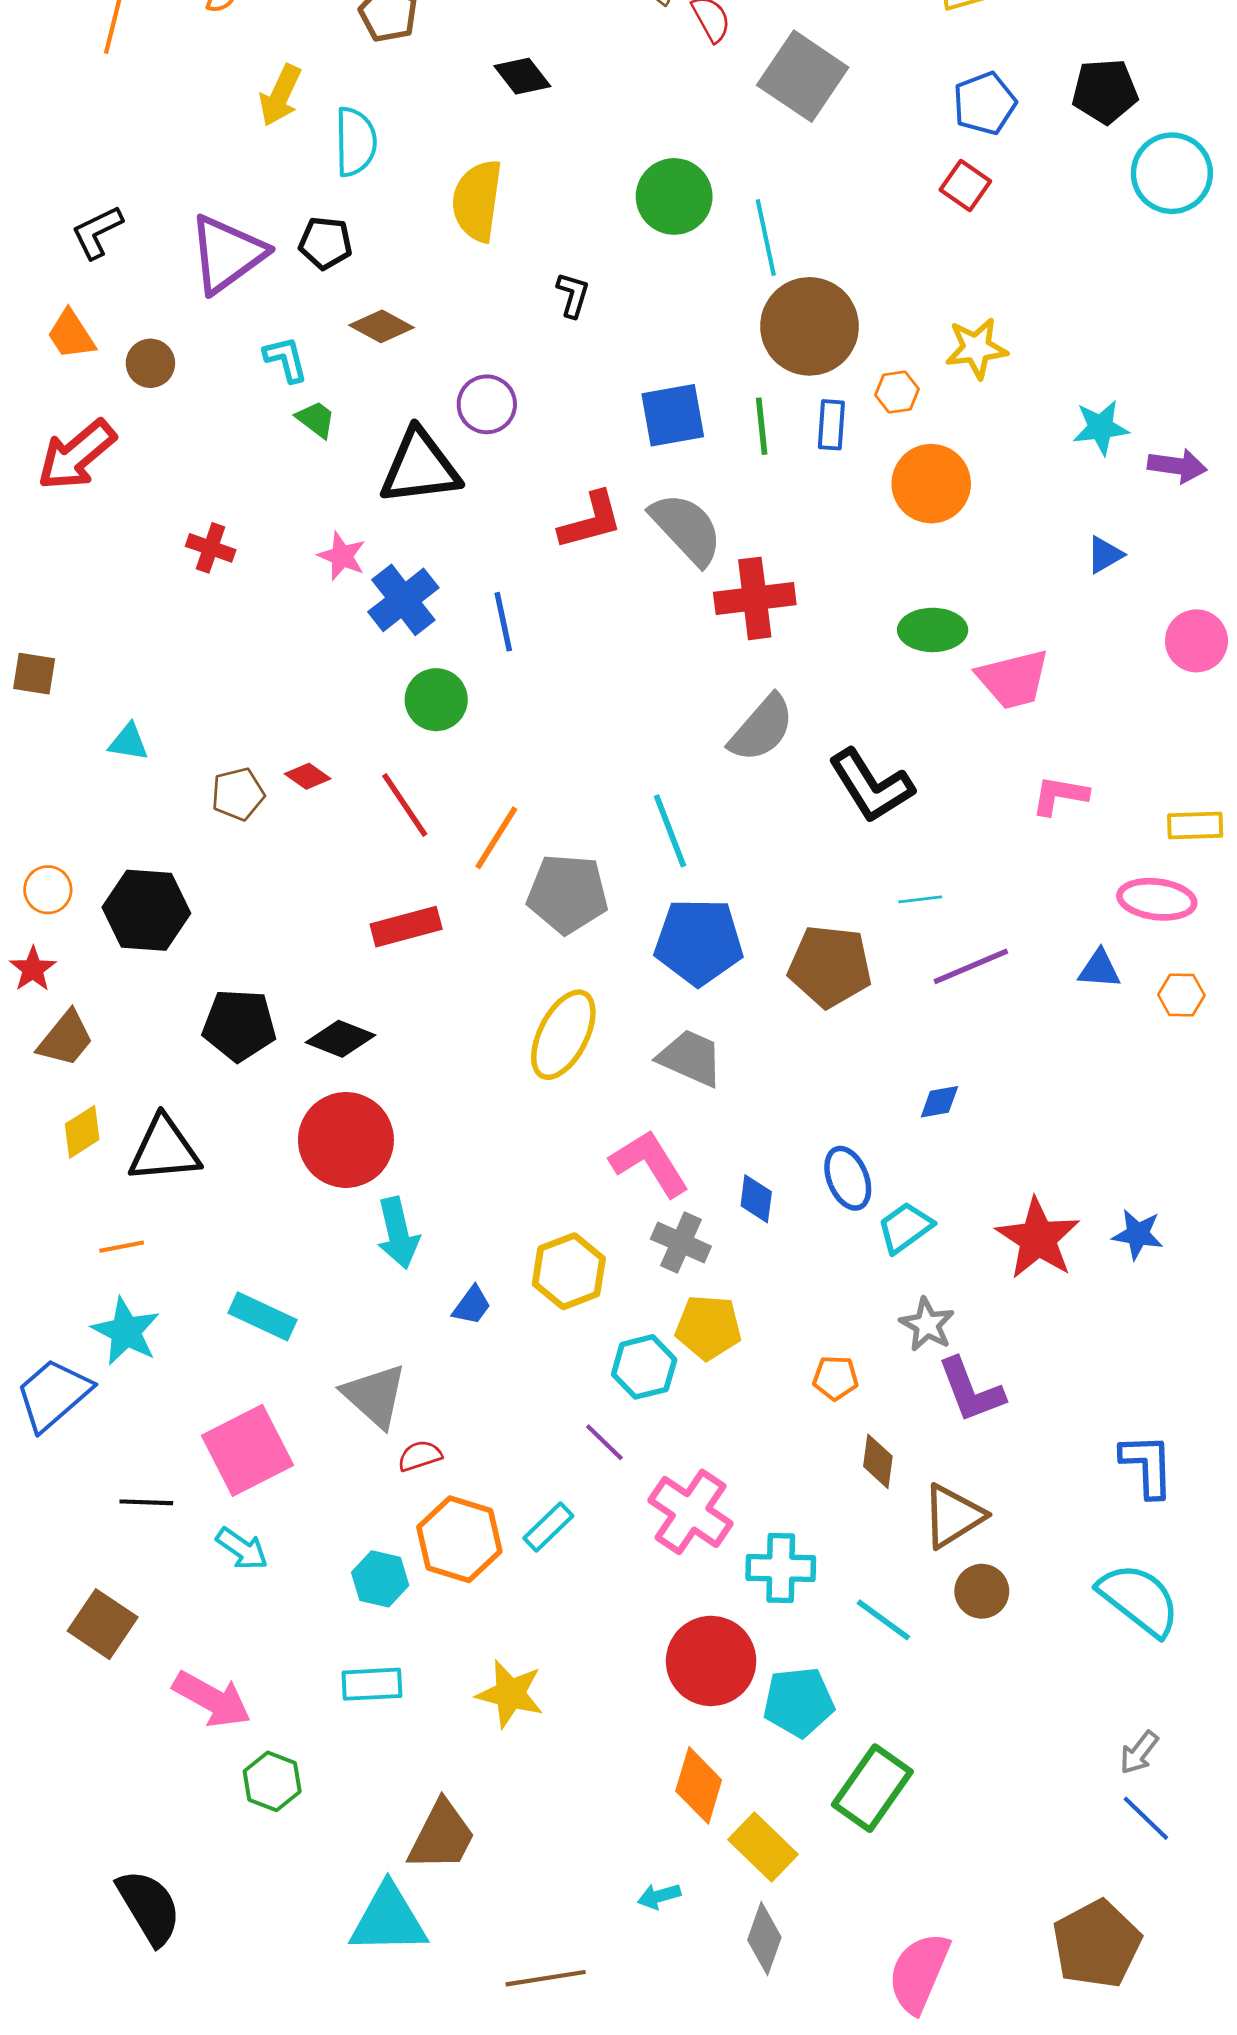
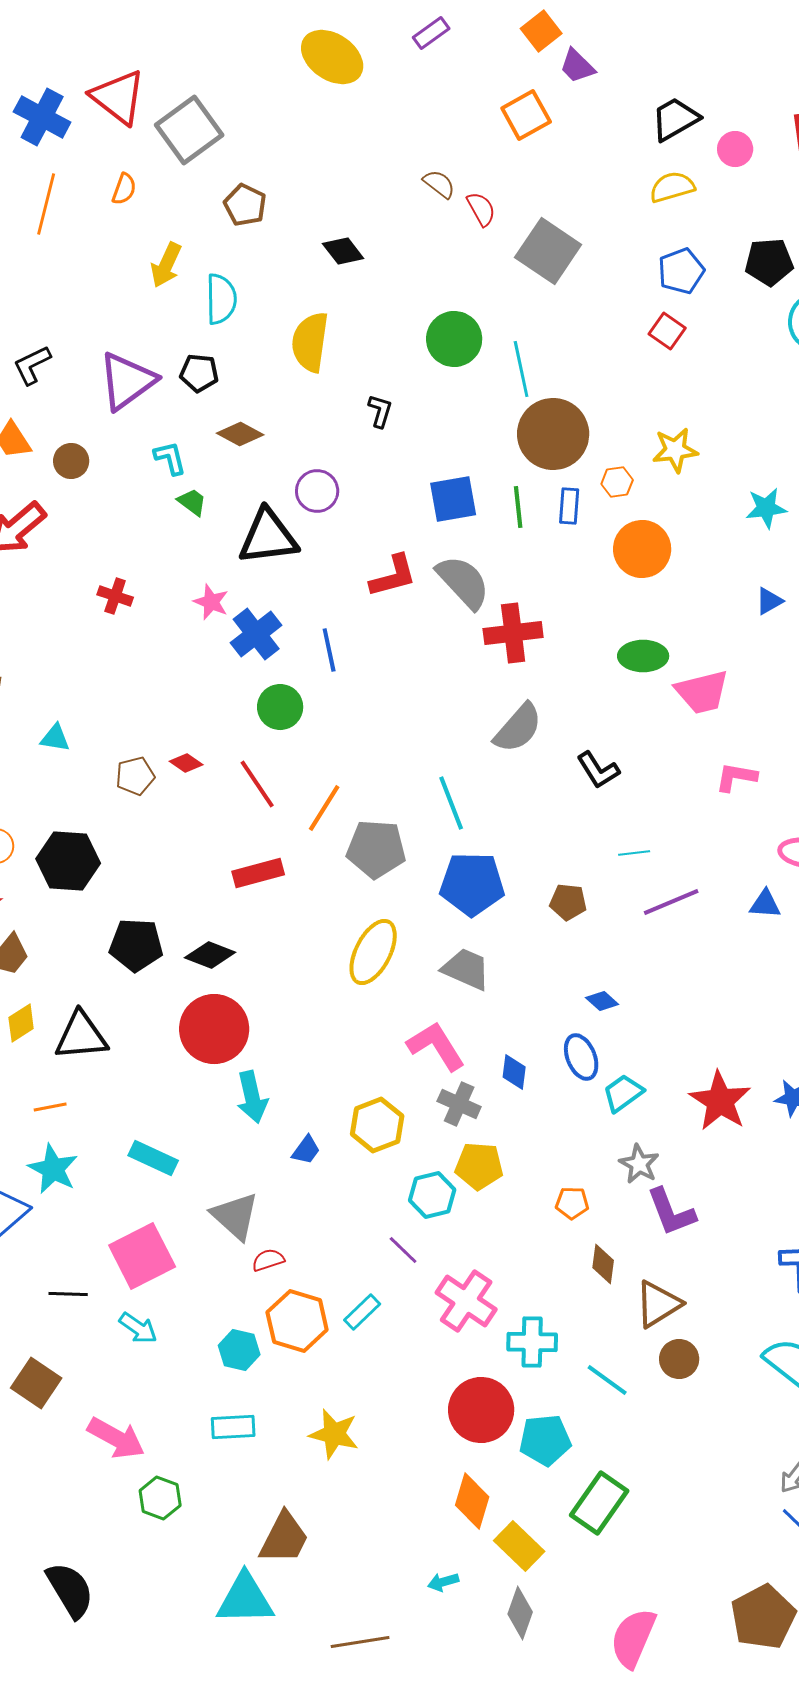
black L-shape: (871, 786) -> (598, 770), size x0.7
brown pentagon: (830, 966) -> (568, 902), size x0.6
blue diamond: (939, 1102) -> (602, 1001), moved, turned 52

